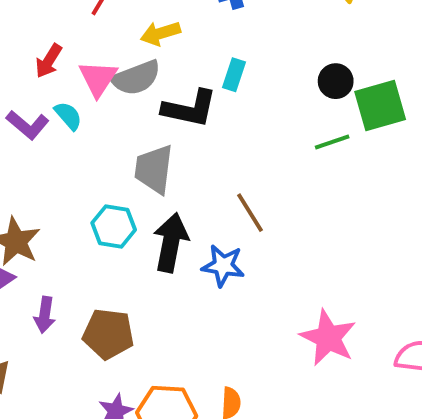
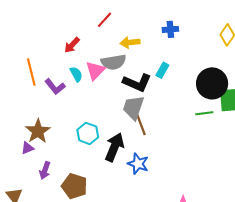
pink triangle: (98, 78) -> (95, 71), moved
black circle: (336, 81) -> (212, 83), size x1.8
purple L-shape: (28, 125) -> (55, 87), moved
gray trapezoid: (154, 169) -> (133, 108), moved
brown line: (250, 213) -> (141, 125), moved

